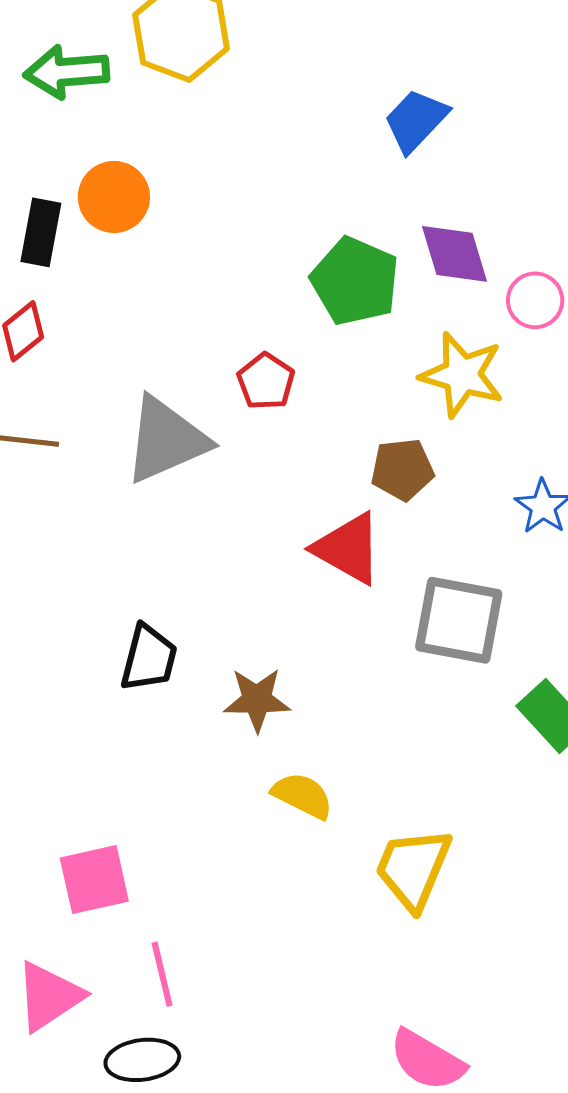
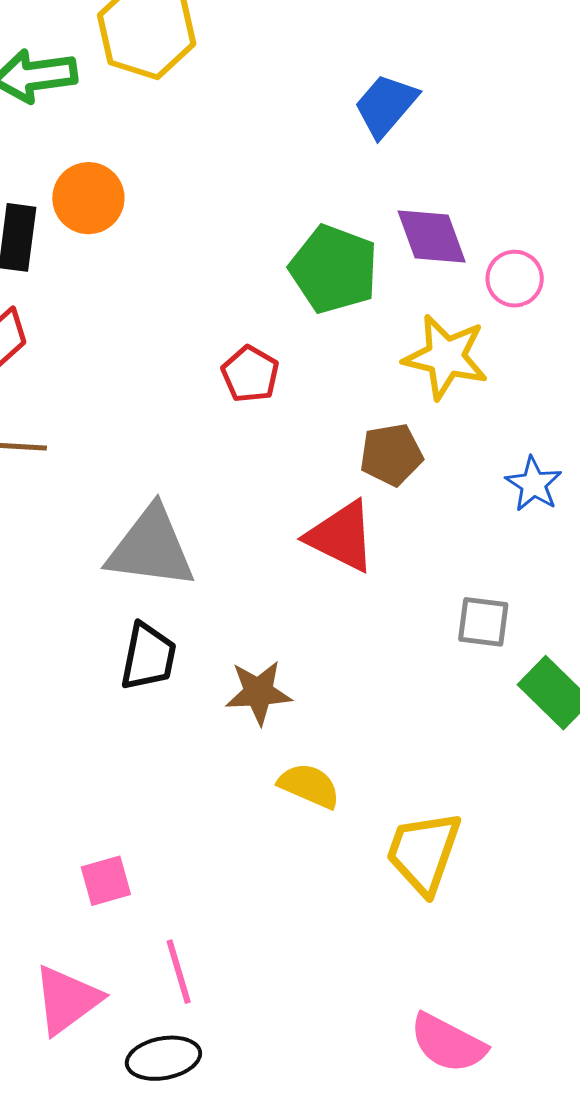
gray triangle: (166, 440) -> (151, 548), moved, turned 34
gray square: (459, 620) -> (483, 622), moved, size x0.6
pink square: (94, 880) -> (106, 881), size x0.7

